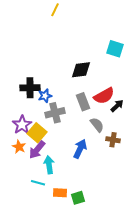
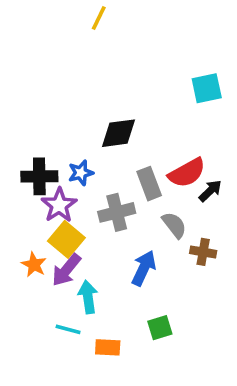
cyan square: (115, 49) -> (207, 88), turned -30
black diamond: (81, 70) -> (118, 133), moved
black cross: (30, 88) -> (39, 176), moved
gray cross: (55, 113) -> (117, 212), moved
purple star: (22, 125) -> (59, 205), moved
green square: (78, 198) -> (160, 328), moved

